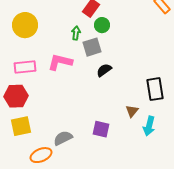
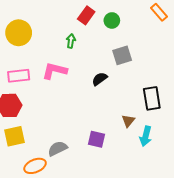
green circle: (102, 25) -> (112, 20), moved
gray square: (92, 47) -> (122, 55), moved

